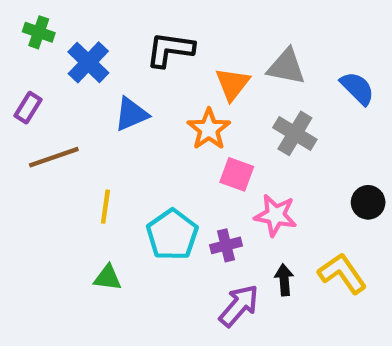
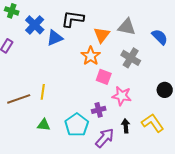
blue triangle: (131, 114) -> (55, 38), moved
brown line: (54, 157) -> (19, 99), moved
cyan pentagon: (172, 235) -> (77, 125), moved

